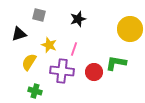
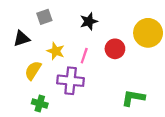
gray square: (39, 15) -> (44, 17), turned -32
green L-shape: (116, 63) -> (133, 98), moved
red circle: (94, 72) -> (115, 49), moved

